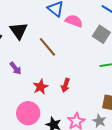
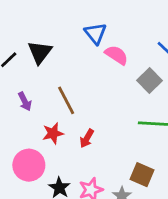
brown line: (47, 47) -> (66, 100), moved

